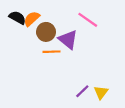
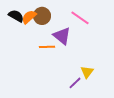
brown circle: (46, 32) -> (42, 16), moved
yellow triangle: (101, 92) -> (87, 72), moved

